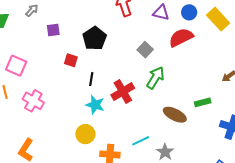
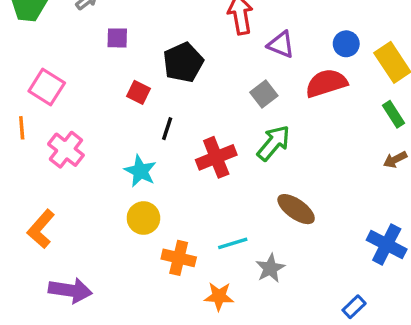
purple triangle: (161, 13) -> (281, 45), moved
green rectangle: (203, 102) -> (394, 114), moved, turned 63
cyan star: (95, 105) -> (140, 171), moved

